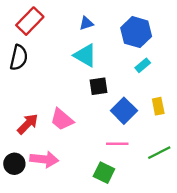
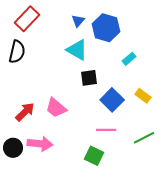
blue triangle: (86, 23) -> (78, 21), turned -32
blue hexagon: (136, 32) -> (106, 28), moved
yellow rectangle: (158, 106) -> (143, 96), turned -42

